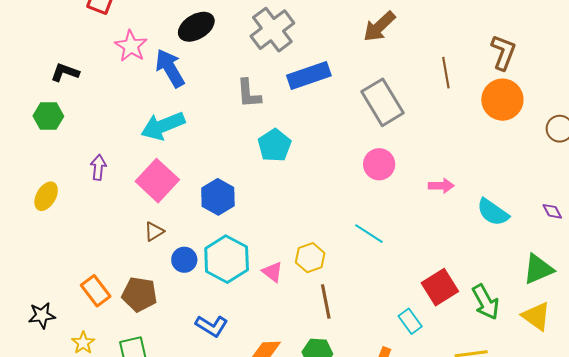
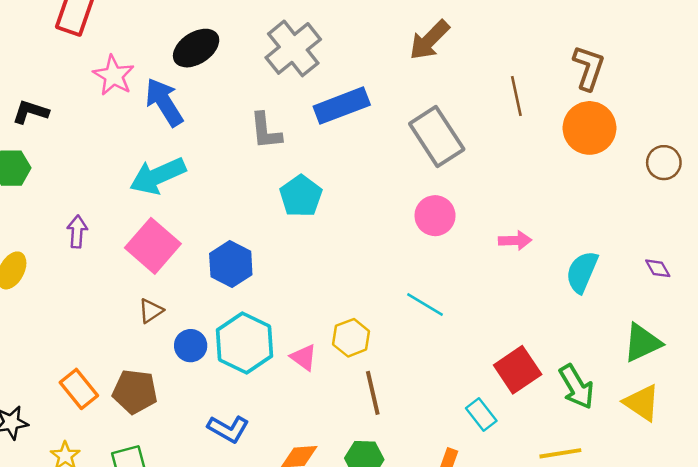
cyan semicircle: (493, 212) -> (582, 272), turned 80

